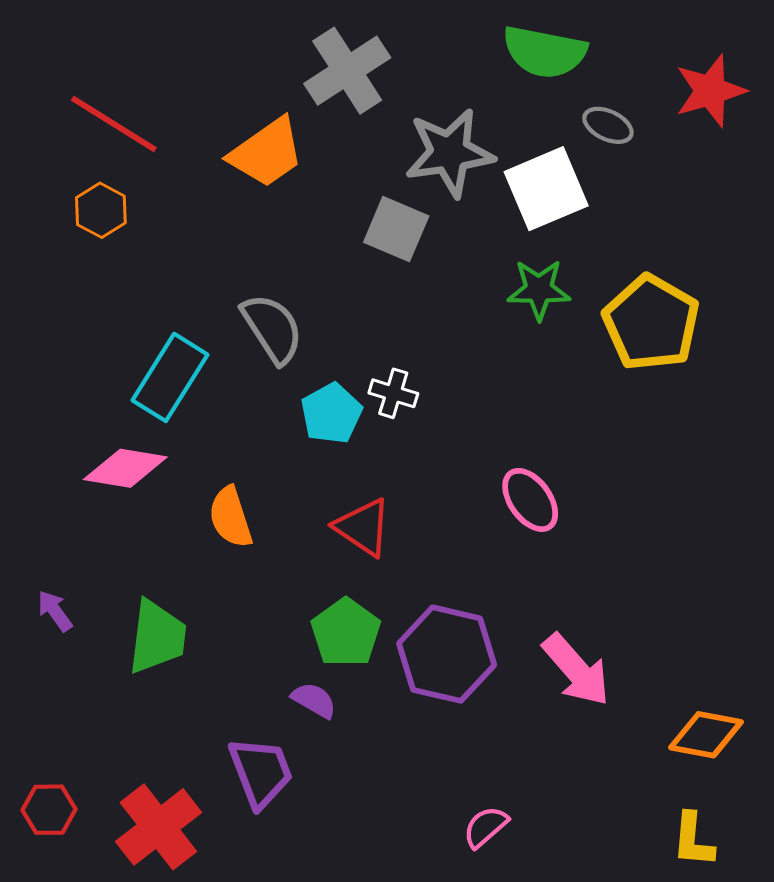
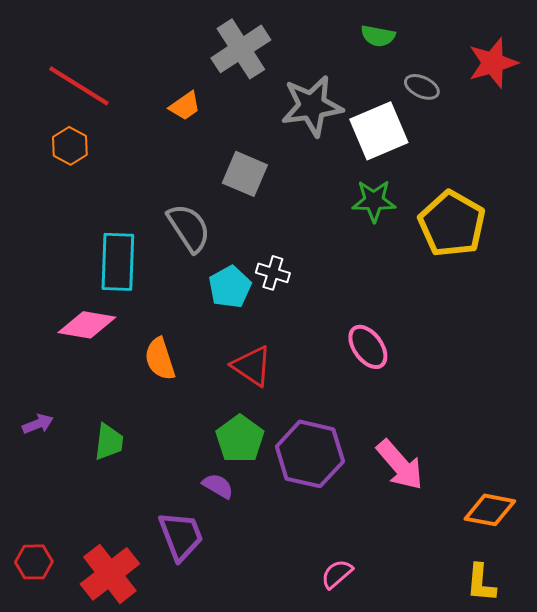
green semicircle: (545, 52) -> (378, 36), size x0.6
orange trapezoid: (267, 153) -> (185, 106), size x0.6
gray square: (396, 229) -> (245, 174), moved
cyan rectangle: (170, 377) -> (118, 262), turned -30
purple arrow: (55, 611) -> (38, 424), turned 104
green trapezoid: (157, 637) -> (109, 442), size x0.7

